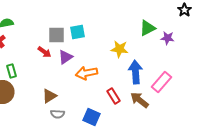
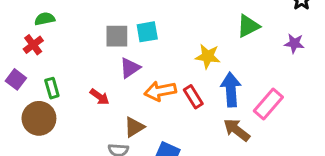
purple star: (167, 38) -> (294, 43), moved
red arrow: (44, 52) -> (100, 97), moved
brown triangle: (49, 96) -> (134, 127), moved
red rectangle: (113, 96) -> (193, 97), moved

